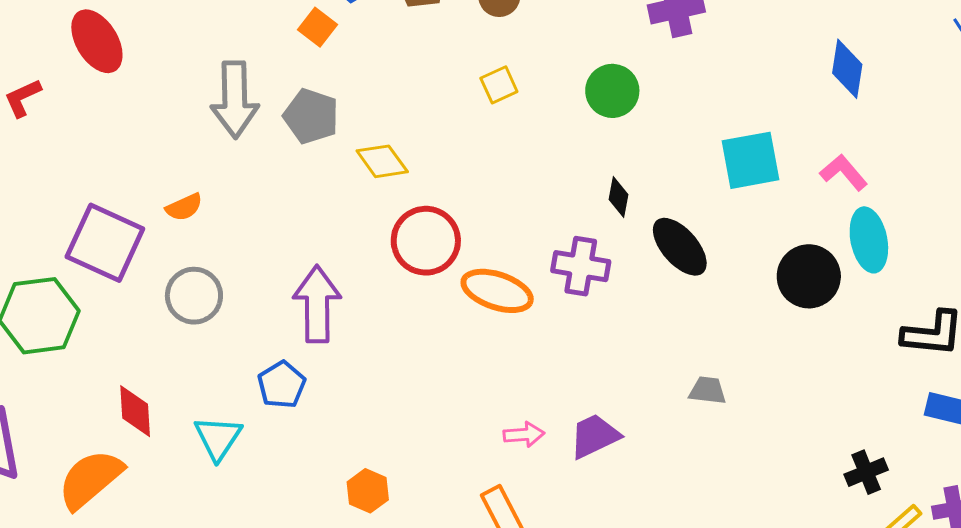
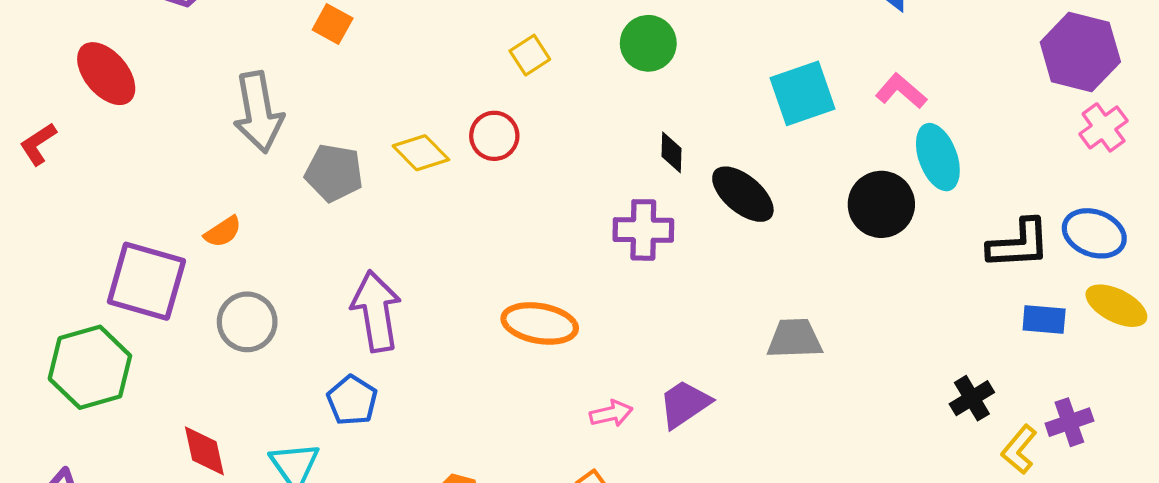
gray pentagon: (311, 116) -> (334, 173), moved
red circle: (426, 241) -> (494, 136), moved, size x0.7
orange ellipse: (497, 291) -> (540, 323), moved
gray trapezoid: (708, 390) -> (795, 339), size x1.4

